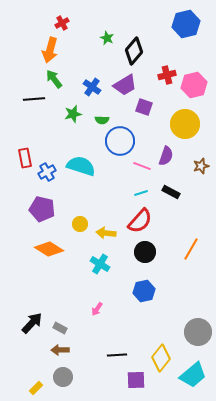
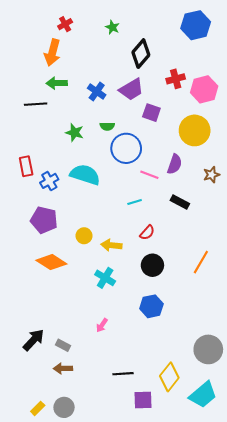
green star: (107, 38) -> (112, 27), moved
green arrow: (54, 79) -> (57, 83), turned -54
green star: (73, 114) -> (75, 133), moved, turned 30
cyan line: (141, 193) -> (135, 202), moved
red semicircle: (140, 221) -> (147, 233), size x0.6
gray circle: (63, 377) -> (64, 407), moved

